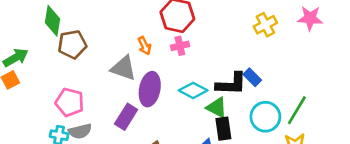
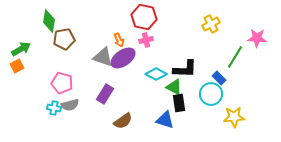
pink star: (310, 18) -> (257, 38), moved
blue rectangle: (252, 77) -> (219, 78), moved
purple ellipse: (150, 89) -> (123, 58), moved, turned 45
green line: (297, 110) -> (235, 57), moved

